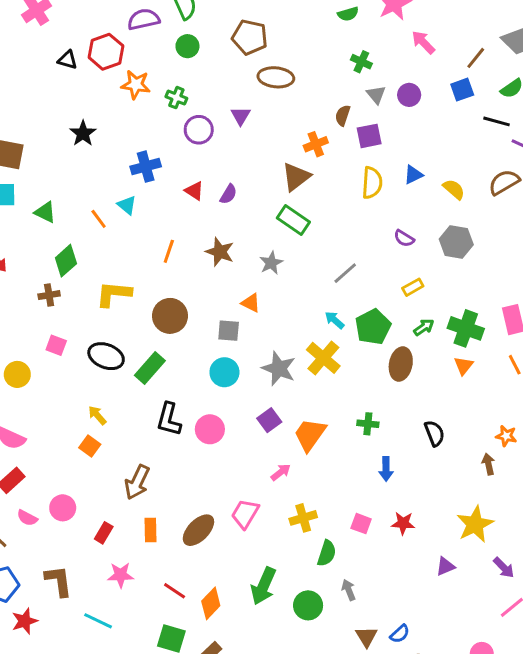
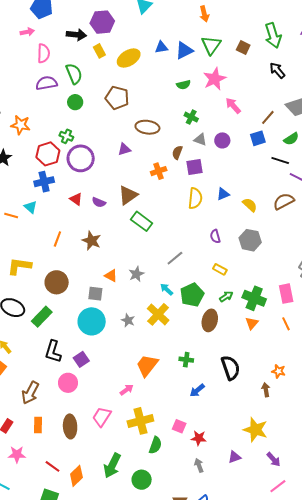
red hexagon: (106, 52) -> (48, 154), moved
brown ellipse: (276, 77) -> (147, 127), moved
orange star: (136, 85) -> (21, 125), moved
gray triangle: (376, 95) -> (200, 139), turned -32
purple triangle: (241, 116) -> (124, 149), moved, turned 40
purple circle: (199, 130) -> (81, 158), size x1.4
brown triangle: (296, 177) -> (128, 195), moved
purple semicircle: (228, 194) -> (99, 202), turned 80
orange line: (99, 219) -> (11, 216), turned -40
purple semicircle: (404, 238) -> (215, 236), turned 40
gray star: (271, 263) -> (136, 274), moved
yellow rectangle: (413, 287) -> (220, 269), turned 56
gray star: (279, 369) -> (128, 320), size x0.6
cyan circle: (224, 372) -> (92, 321), size x1.4
purple square: (269, 420) -> (81, 359), moved
pink circle: (210, 429) -> (68, 383), moved
black semicircle: (434, 433) -> (231, 368), size x1.4
blue arrow: (386, 469) -> (197, 390), turned 49
yellow cross: (303, 518) -> (140, 421), size x1.4
red star: (403, 523) -> (199, 438), moved
yellow star: (475, 524) -> (255, 430), turned -30
brown ellipse: (198, 530) -> (70, 426), turned -50
gray arrow: (349, 590) -> (199, 465), moved

